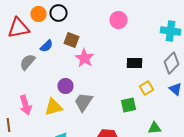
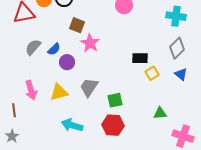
blue semicircle: (46, 46) -> (54, 49), moved
black rectangle: (134, 63) -> (140, 58), moved
purple circle: (66, 86) -> (67, 62), moved
green square: (128, 105) -> (115, 100), moved

